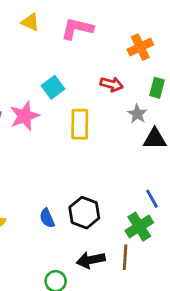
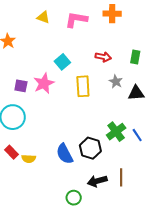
orange cross: (140, 47) -> (112, 14), moved, turned 30
gray star: (137, 114) -> (116, 82), moved
blue semicircle: (47, 218) -> (65, 154), size x1.5
green cross: (139, 227) -> (116, 132), moved

